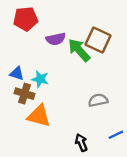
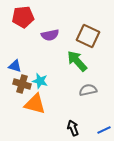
green arrow: (79, 50) -> (77, 61), moved
cyan star: (40, 79) -> (40, 81), moved
blue line: (116, 135) -> (104, 130), moved

